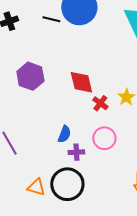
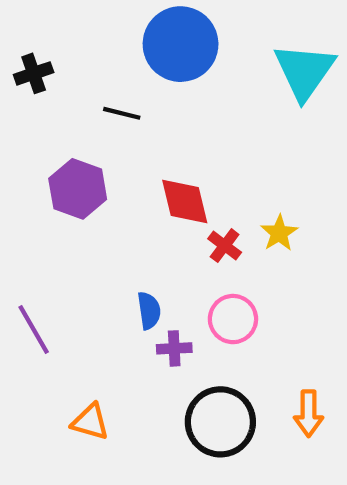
black line: (51, 19) -> (122, 113), moved
blue semicircle: (64, 134) -> (149, 311), turned -30
black circle: (67, 184) -> (220, 422), moved

